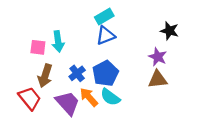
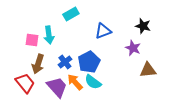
cyan rectangle: (104, 16) -> (71, 14), moved
blue triangle: (105, 35) -> (103, 31), moved
brown triangle: (158, 79) -> (148, 70), moved

